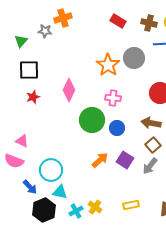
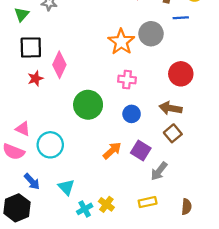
pink diamond: (69, 90) -> (59, 65), moved
green circle: (92, 120) -> (88, 105), moved
gray arrow: (150, 166) -> (159, 171), moved
cyan circle: (51, 170) -> (50, 145), moved
cyan triangle: (60, 192) -> (66, 187), turned 35
black hexagon: (44, 210) -> (17, 208), moved

